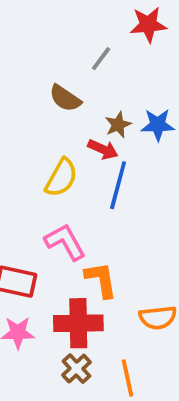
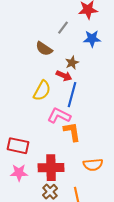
blue star: (158, 125) -> (92, 39), moved
pink L-shape: (65, 242) -> (59, 116), moved, turned -35
orange L-shape: (101, 280) -> (72, 132), moved

